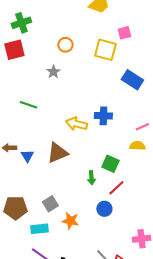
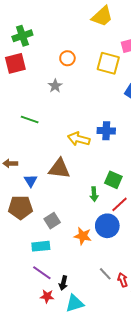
brown triangle: (57, 153) -> (59, 169), turned 30
blue triangle: (27, 156) -> (31, 181), moved
brown pentagon: (15, 208) -> (20, 207), moved
blue circle: (104, 209) -> (107, 226), size x1.5
orange star: (70, 221) -> (83, 236), moved

